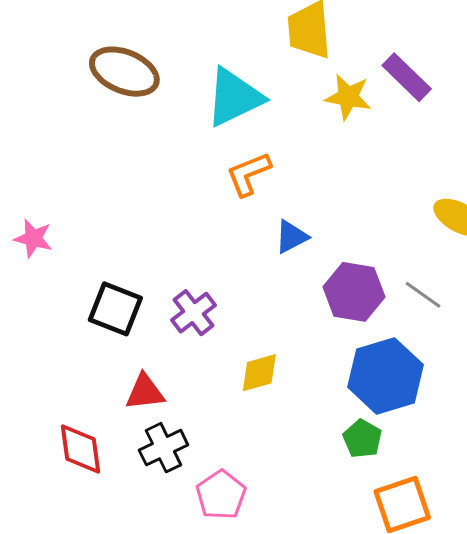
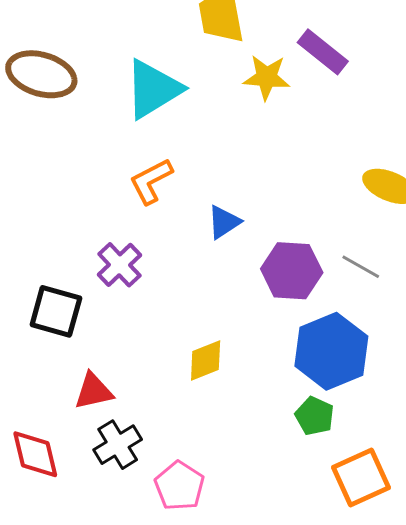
orange L-shape: (248, 174) -> (151, 181), moved
purple cross: (194, 313) -> (120, 265), moved

